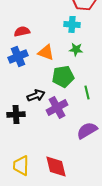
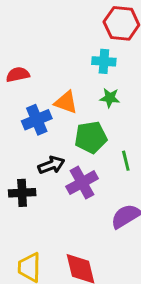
red semicircle: (22, 31) -> (18, 75), moved
blue cross: (18, 56) -> (37, 120), moved

